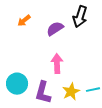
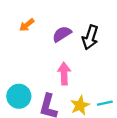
black arrow: (80, 17) -> (90, 37), moved

